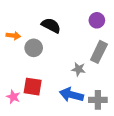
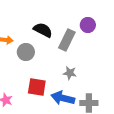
gray rectangle: (99, 52) -> (67, 40), moved
red square: (33, 87) -> (37, 87), moved

